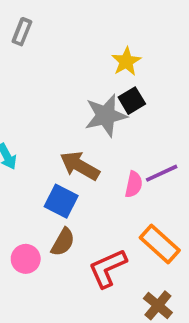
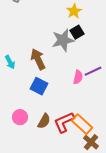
brown arrow: (80, 166) -> (38, 59), moved, turned 35
brown semicircle: (63, 242) -> (44, 121), moved
orange rectangle: (160, 244) -> (82, 124), moved

